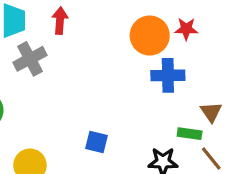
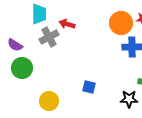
red arrow: (60, 21) -> (67, 24), moved, turned -77

